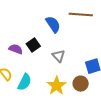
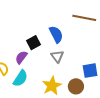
blue semicircle: (53, 24) -> (56, 34), moved
purple semicircle: (16, 49) -> (21, 57), moved, turned -80

